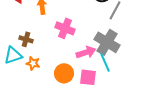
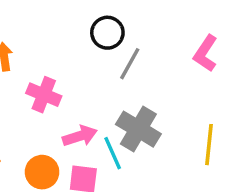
gray cross: (107, 42) -> (138, 129), moved

